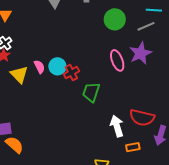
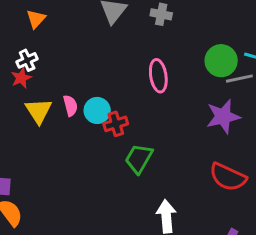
green circle: (115, 19) -> (221, 61), moved
pink ellipse: (117, 60) -> (158, 76), moved
red semicircle: (142, 118) -> (228, 177), moved

